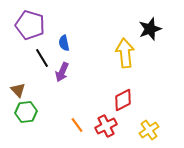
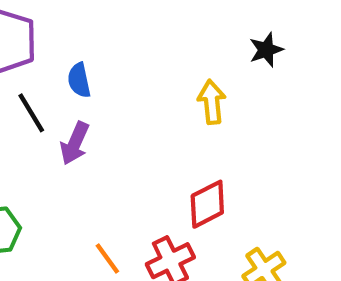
black star: (150, 29) -> (266, 50), size x0.7
yellow arrow: (125, 53) -> (212, 102), size x0.7

